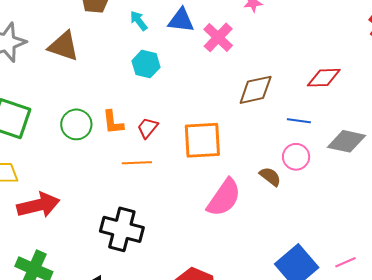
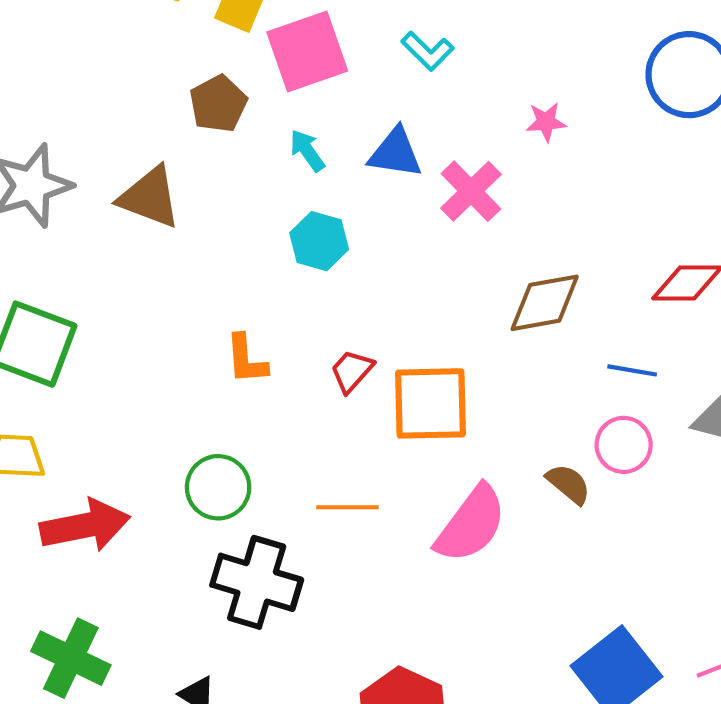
green circle: (76, 124) -> (218, 487), moved
red trapezoid: (148, 128) -> (352, 371), moved
orange line: (137, 163) -> (347, 507), moved

